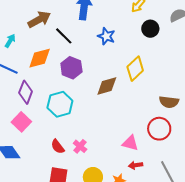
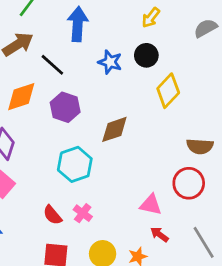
black circle: (150, 29) -> (146, 55), moved
yellow diamond: (135, 69) -> (168, 91), moved
cyan hexagon: (60, 104) -> (75, 164), moved
red arrow: (136, 165) -> (159, 234), turned 48

